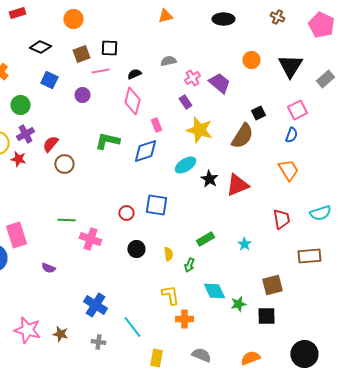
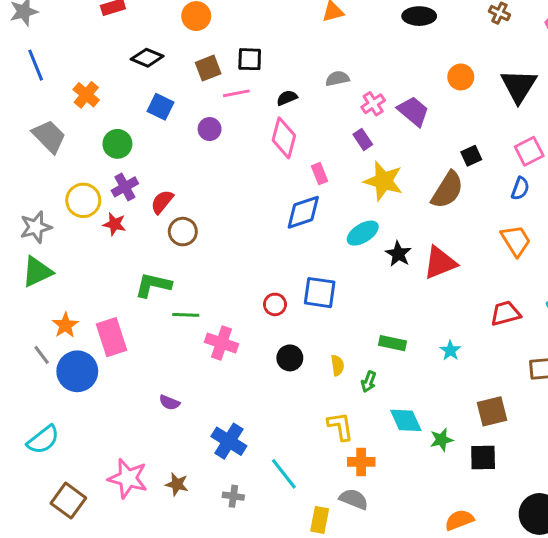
green L-shape: (107, 141) -> (153, 285), moved
red trapezoid: (281, 219) -> (505, 313), turned -95
green rectangle: (205, 239) -> (392, 343), turned 42
purple semicircle: (48, 268) -> (169, 403), moved
gray semicircle: (201, 355) -> (354, 499), moved

